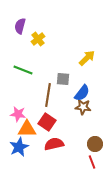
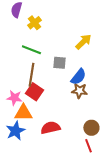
green line: (23, 70) -> (31, 50), moved
brown line: (48, 95) -> (31, 75), moved
red square: (47, 122) -> (34, 92), moved

